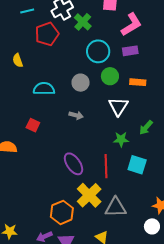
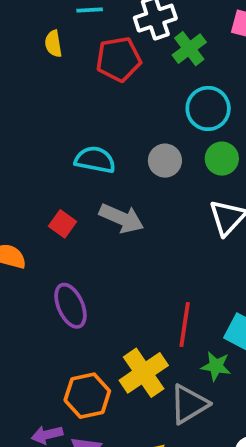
yellow semicircle: (18, 60) -> (53, 44), moved
gray arrow: (76, 115) -> (122, 218), moved, size x1.6
green star: (121, 139) -> (216, 366), moved
purple ellipse: (74, 164) -> (70, 306), moved
gray triangle: (116, 207) -> (189, 404), turned -40

